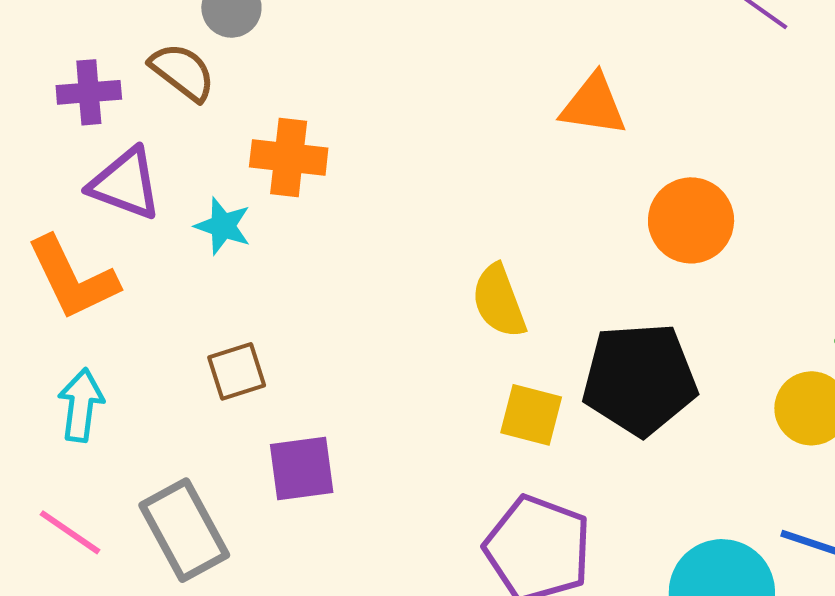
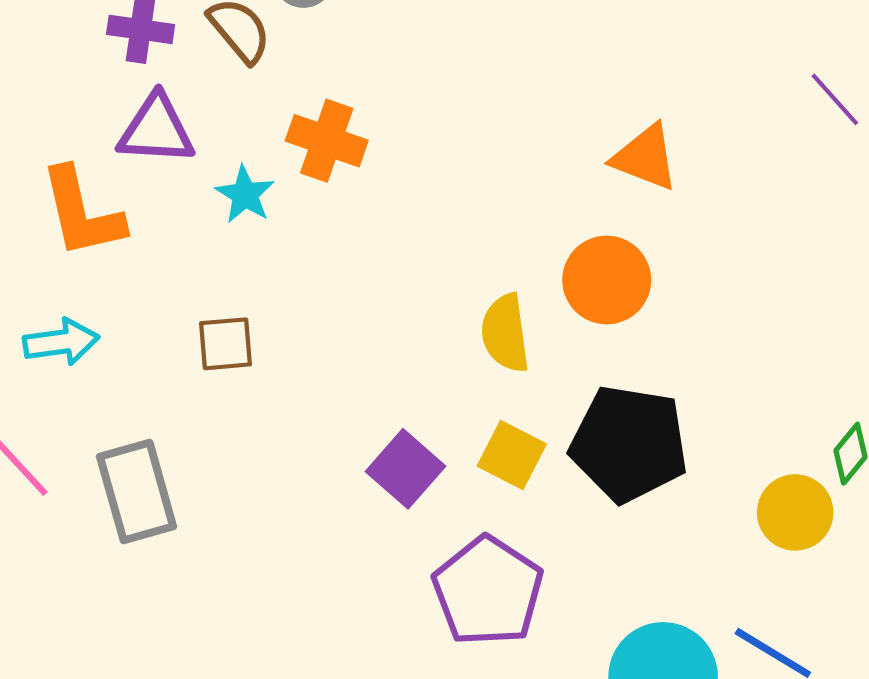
purple triangle: (125, 184) -> (156, 130), turned -30
orange circle: (691, 220) -> (607, 280), moved
cyan arrow: (81, 405) -> (61, 342), turned 62
purple square: (302, 468) -> (405, 469), moved, turned 36

